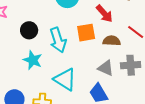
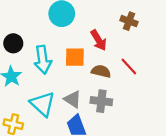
gray cross: (131, 65) -> (101, 101), moved
gray triangle: (106, 68) -> (73, 99), moved

